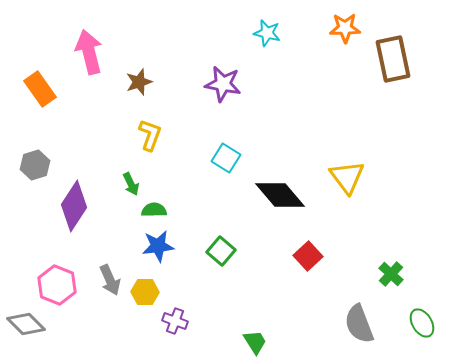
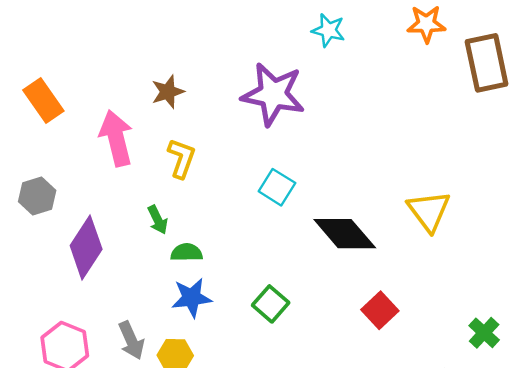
pink arrow: (89, 52) -> (116, 138), moved
purple star: (223, 84) -> (273, 94), size x1.4

